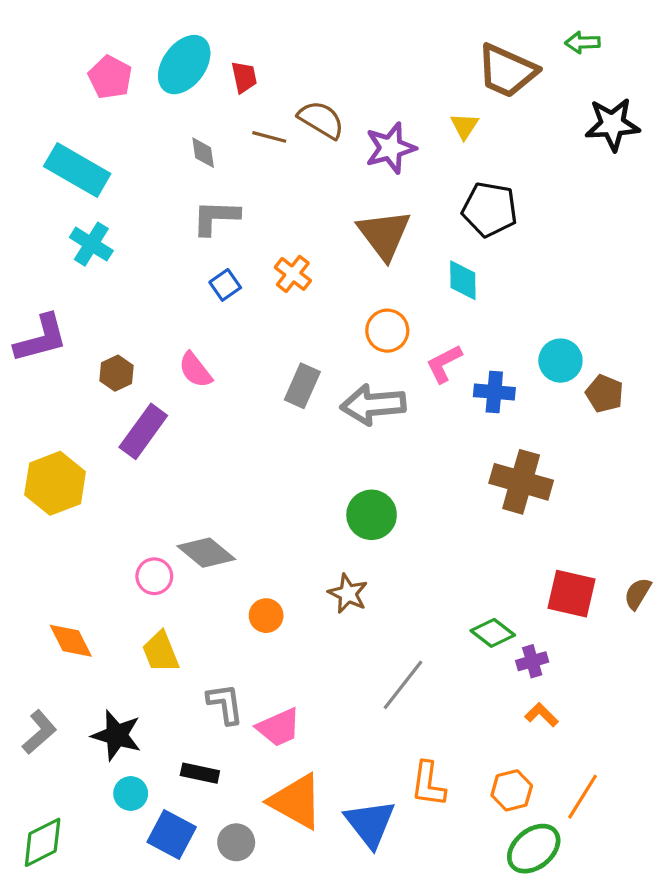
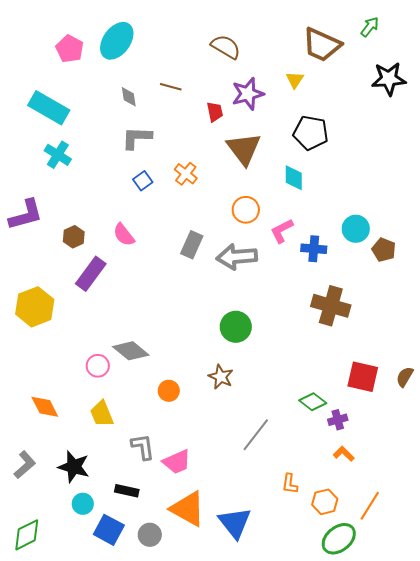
green arrow: (583, 43) -> (370, 27), turned 130
red trapezoid: (244, 77) -> (215, 112), moved
brown semicircle: (321, 120) -> (226, 47), moved
orange L-shape: (428, 784) -> (290, 484), moved, size x0.7

